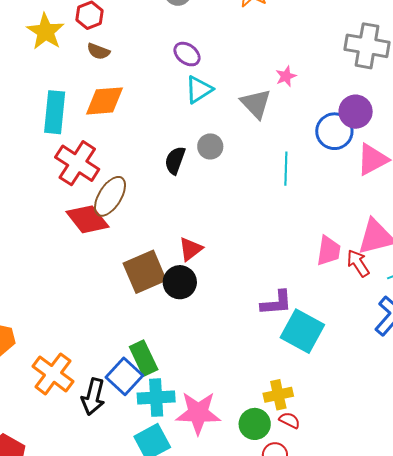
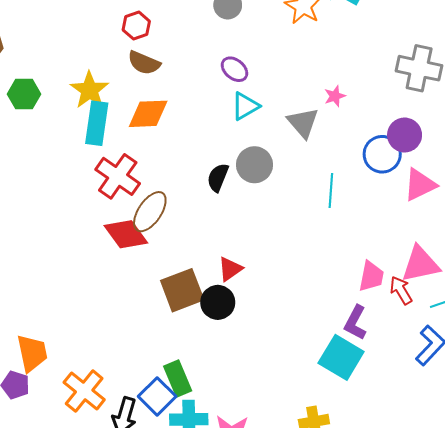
yellow star: (46, 32) -> (90, 90), moved
brown semicircle: (98, 51) -> (144, 63), size x1.4
gray circle: (210, 146) -> (254, 165), size x1.4
purple L-shape: (276, 303) -> (355, 323), moved, turned 120

